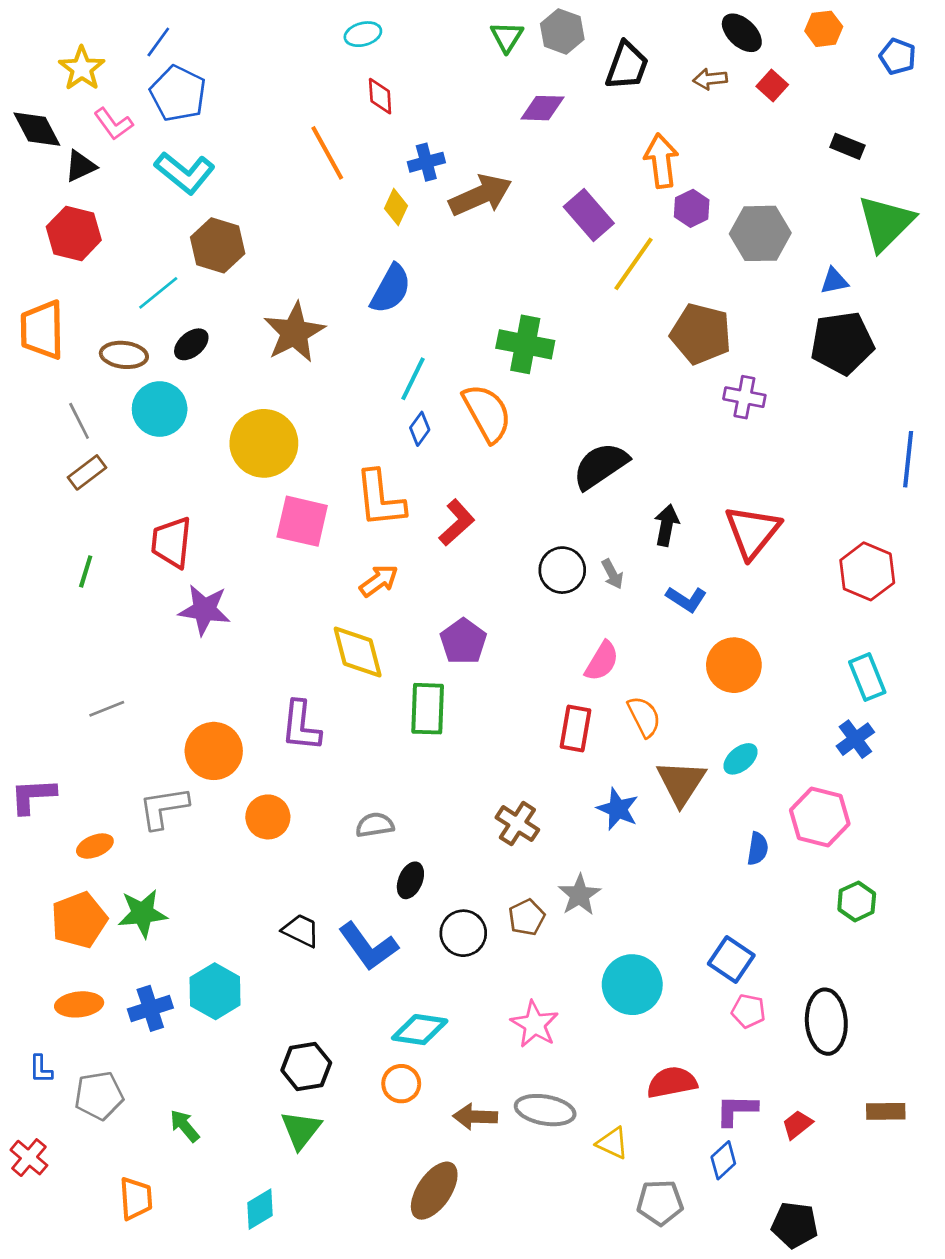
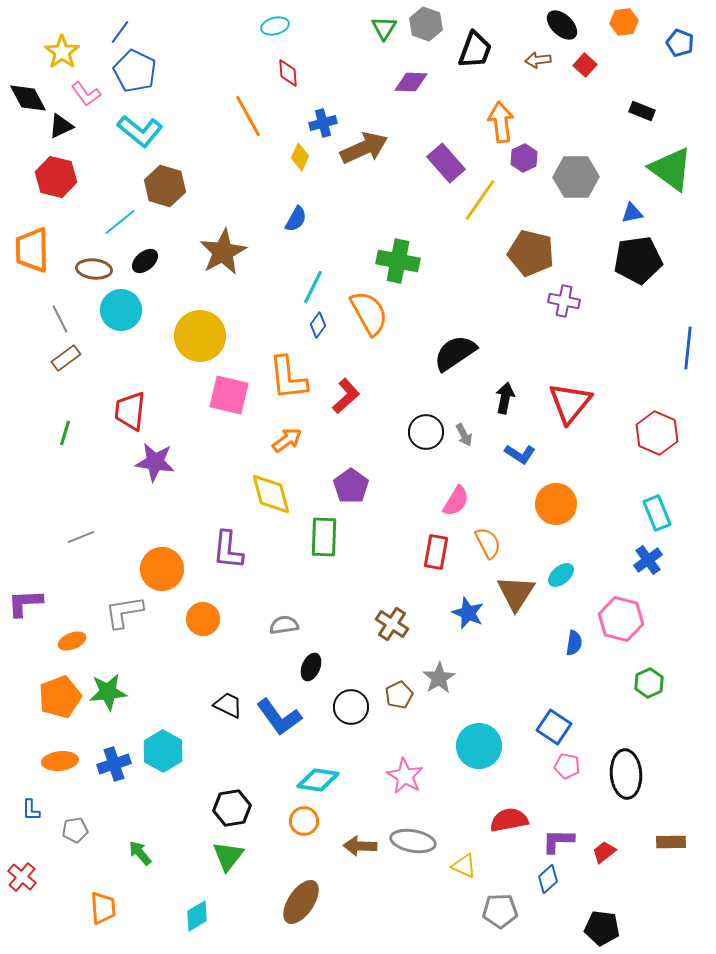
green triangle: (886, 223) -> (671, 169), turned -39
blue semicircle: (391, 289) -> (296, 219), size x0.7
gray pentagon: (99, 1096) -> (75, 830), size x0.7
brown ellipse: (434, 1191) -> (301, 902), moved

